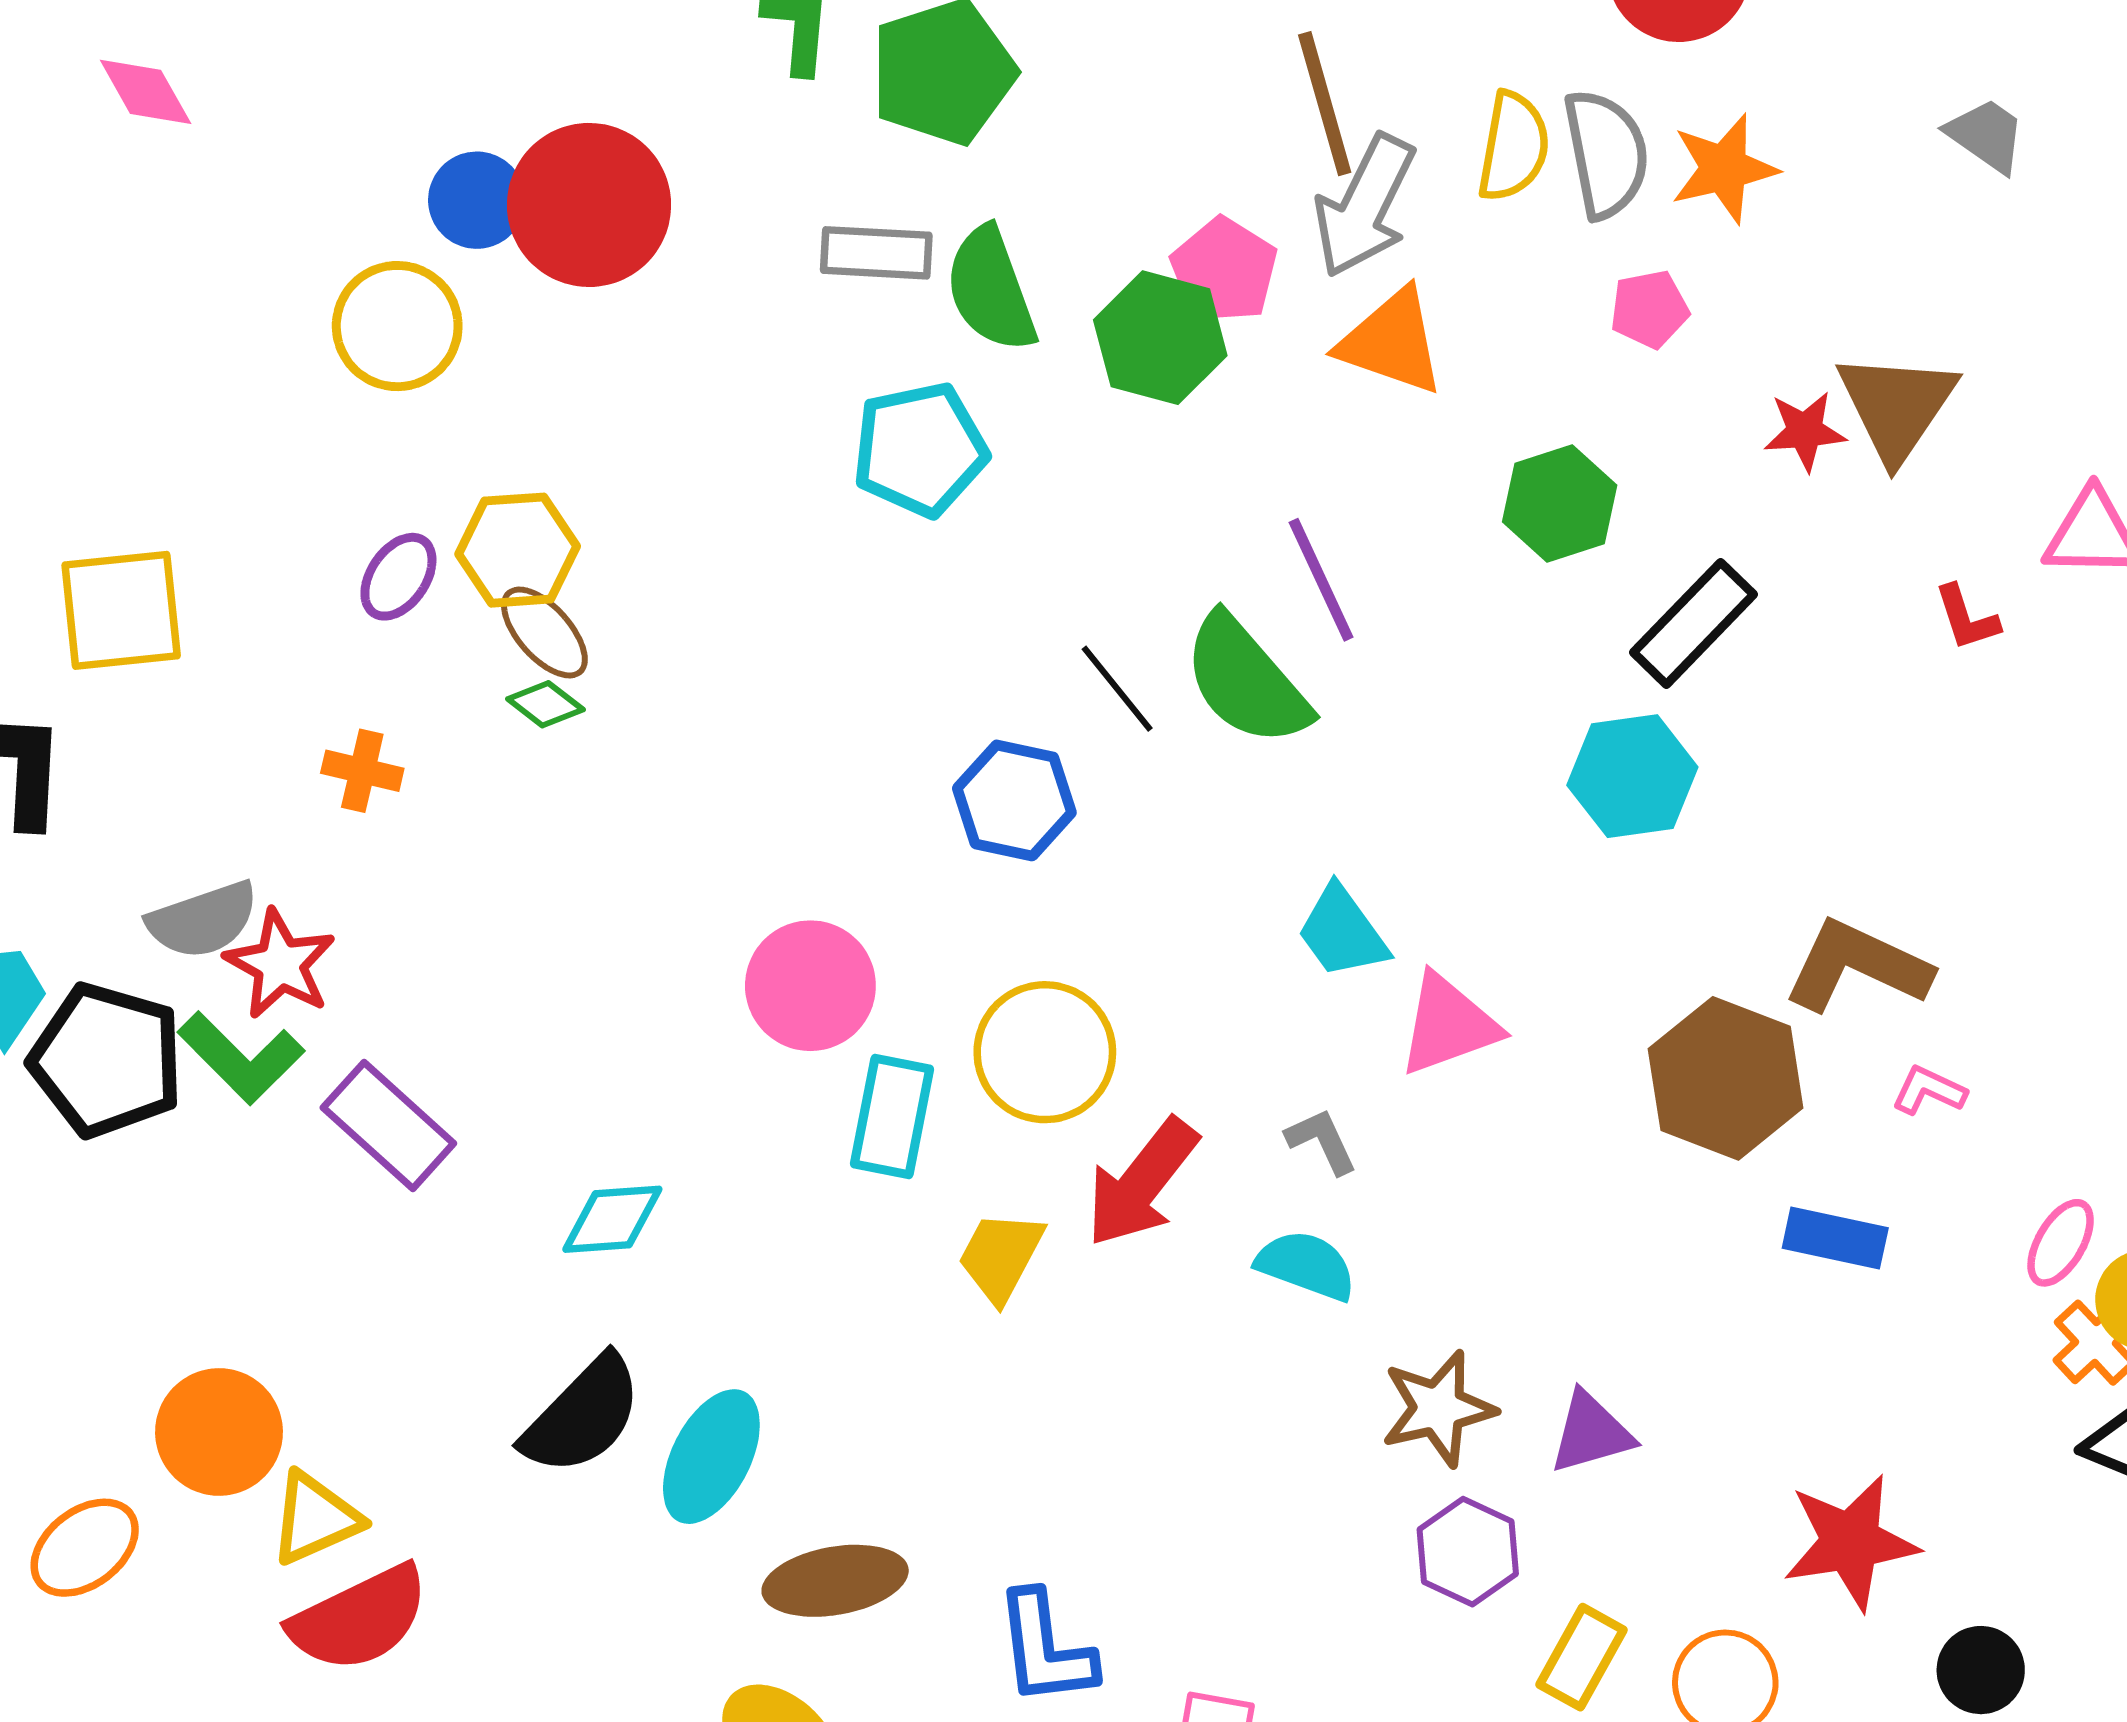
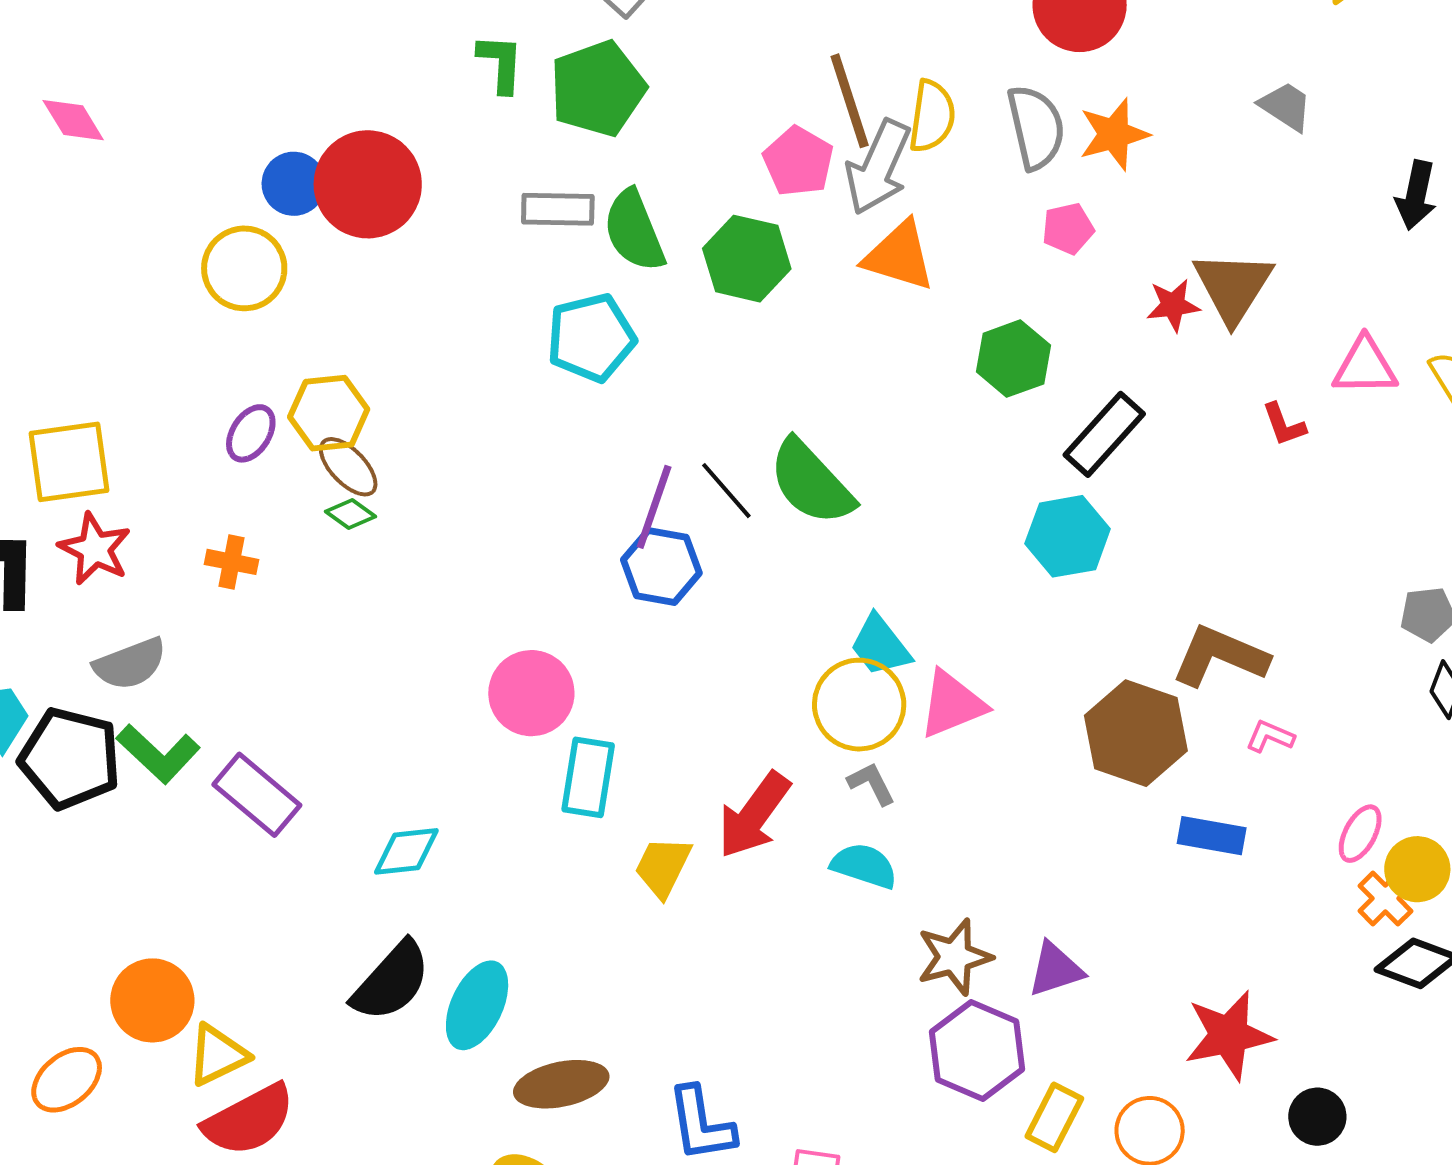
yellow semicircle: (1513, 147) -> (932, 116), moved
pink pentagon: (1224, 270) -> (798, 161), moved
purple line: (1321, 580) -> (654, 507), moved, turned 46
red star: (280, 964) -> (95, 549), moved
yellow circle: (1045, 1052) -> (859, 705), moved
purple hexagon: (1468, 1552) -> (977, 1050), size x1.4

